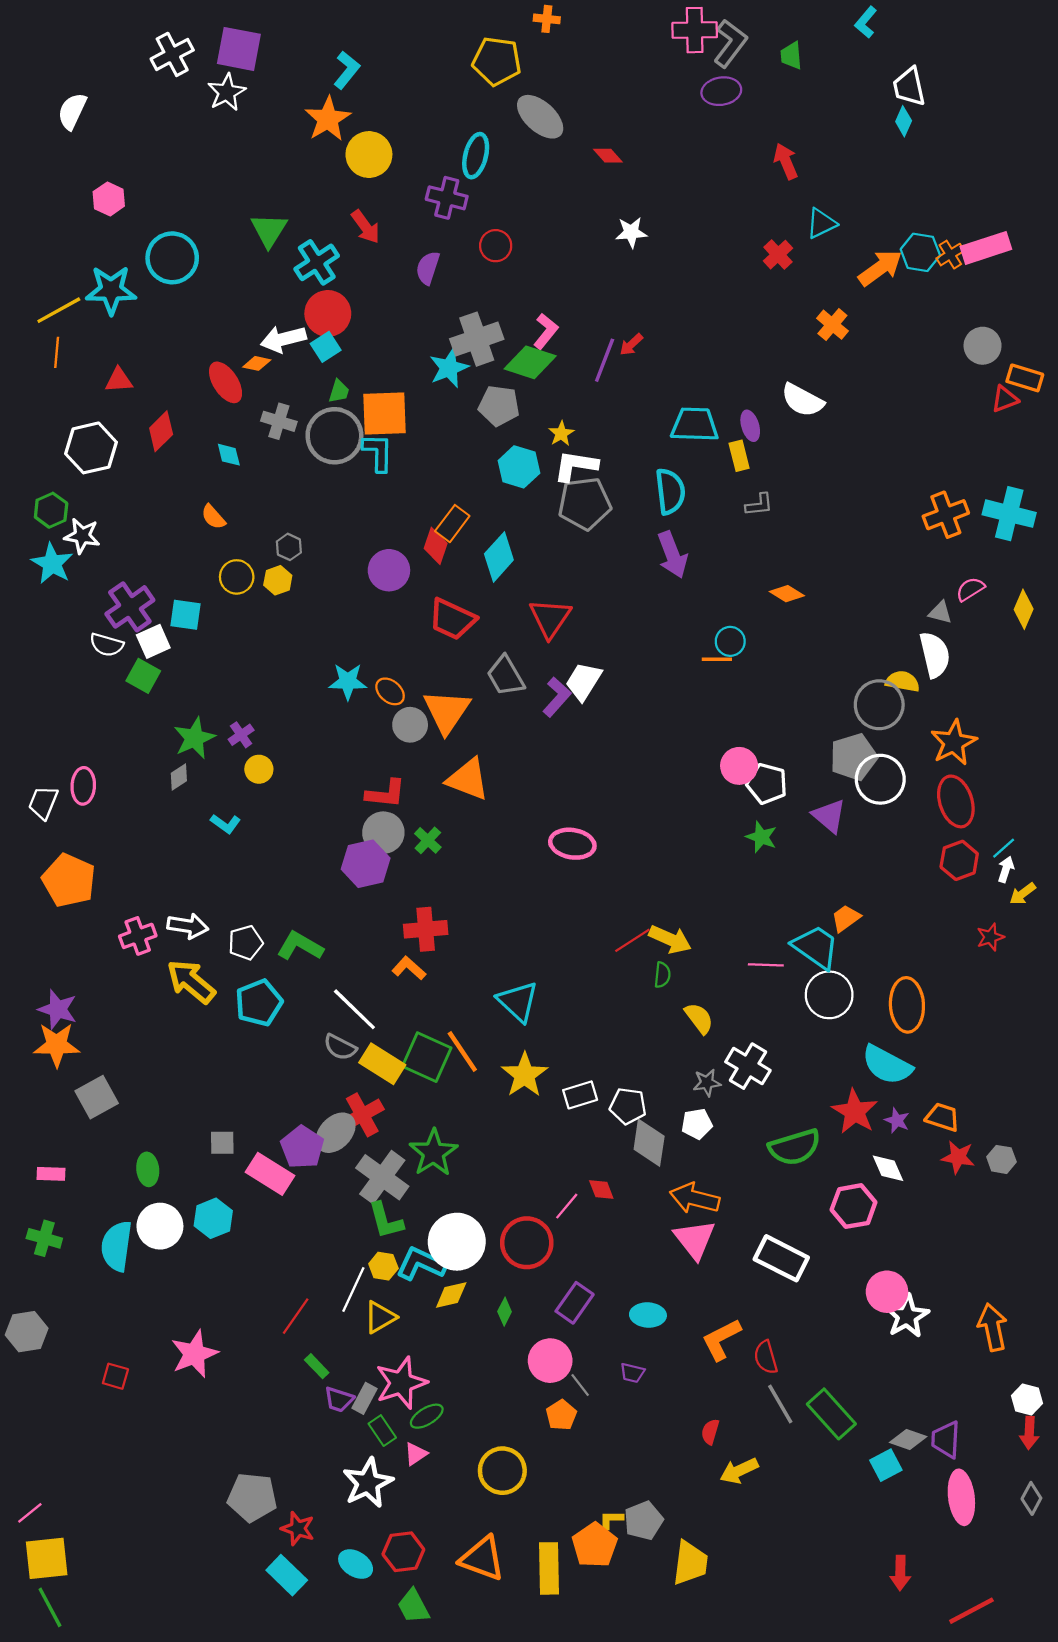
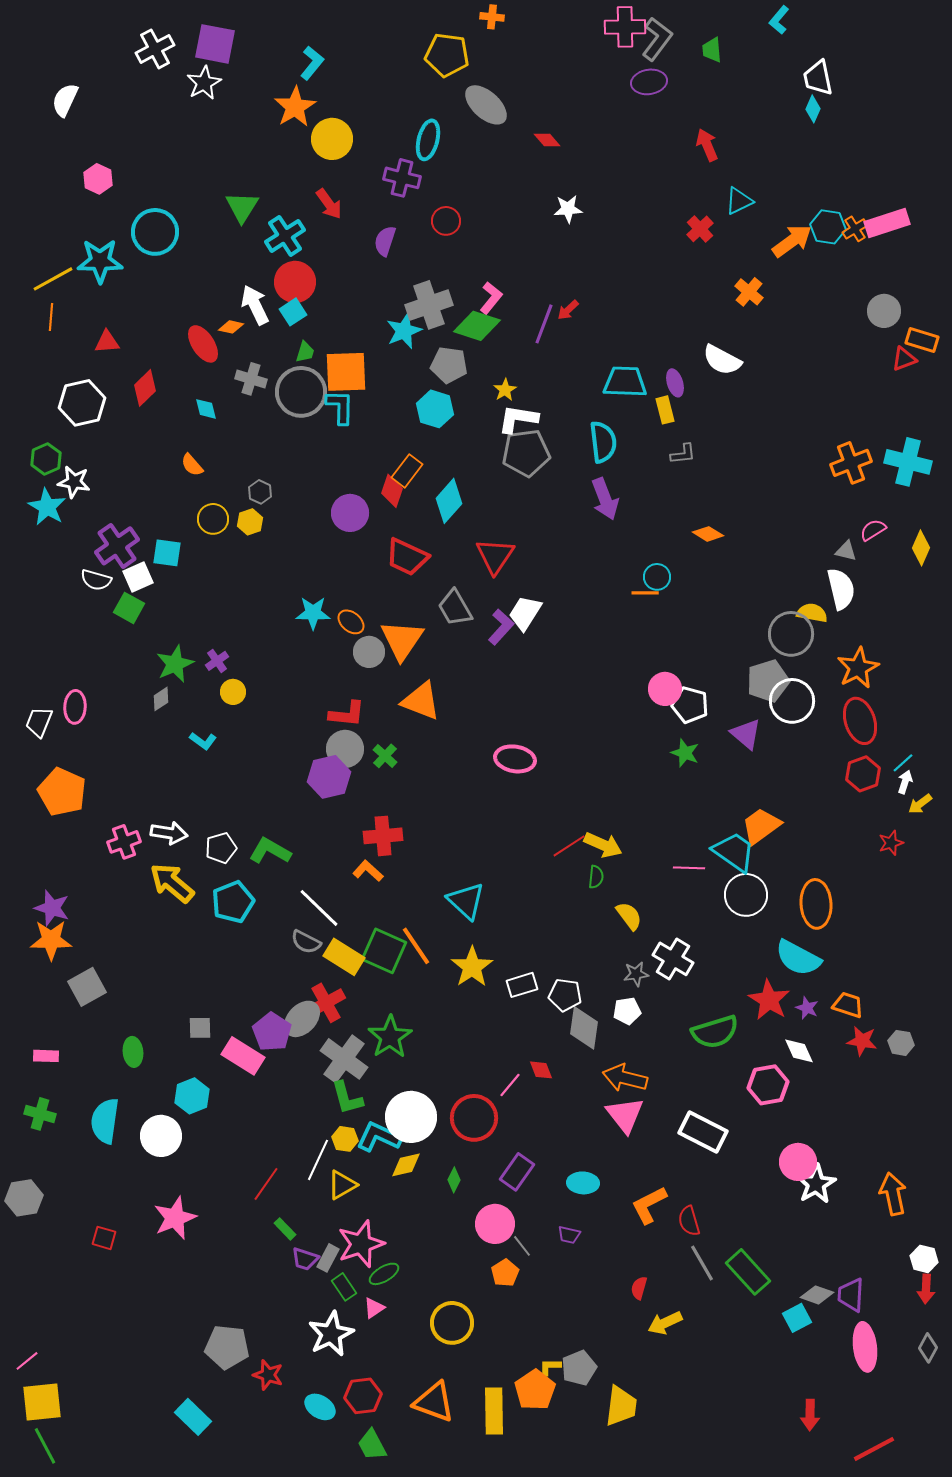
white arrow: (283, 339) -> (255, 305), turned 78
cyan hexagon: (519, 467) -> (435, 409), moved
orange trapezoid: (846, 918) -> (761, 826), size x1.5
white circle: (160, 1226) -> (161, 1136), moved
cyan rectangle: (287, 1575) -> (193, 1417), moved

